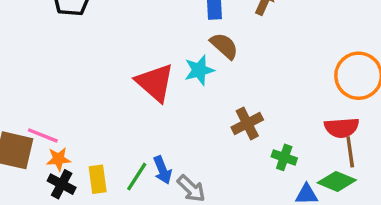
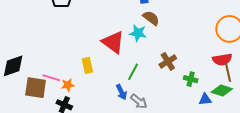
cyan star: (199, 70) -> (138, 33), turned 30
orange star: (59, 159) -> (68, 85), moved
green line: (137, 177) -> (133, 72), moved
yellow rectangle: (98, 179) -> (87, 65), moved

